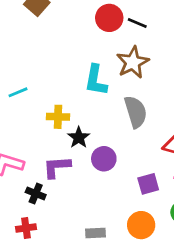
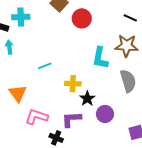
red circle: (109, 18) -> (82, 18), moved
brown star: (133, 62) -> (127, 46), turned 30

